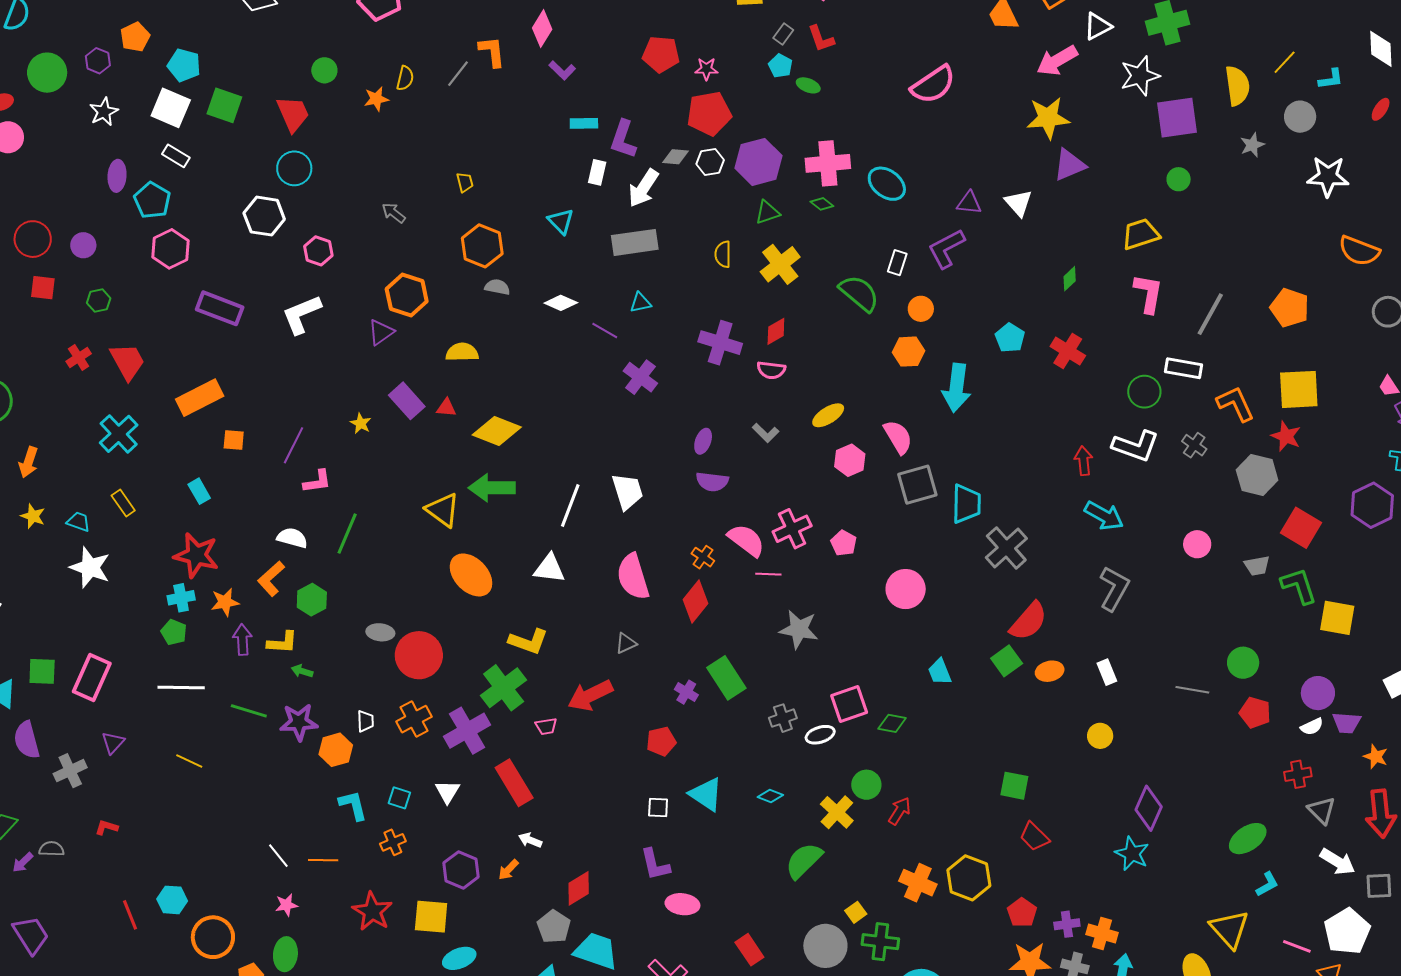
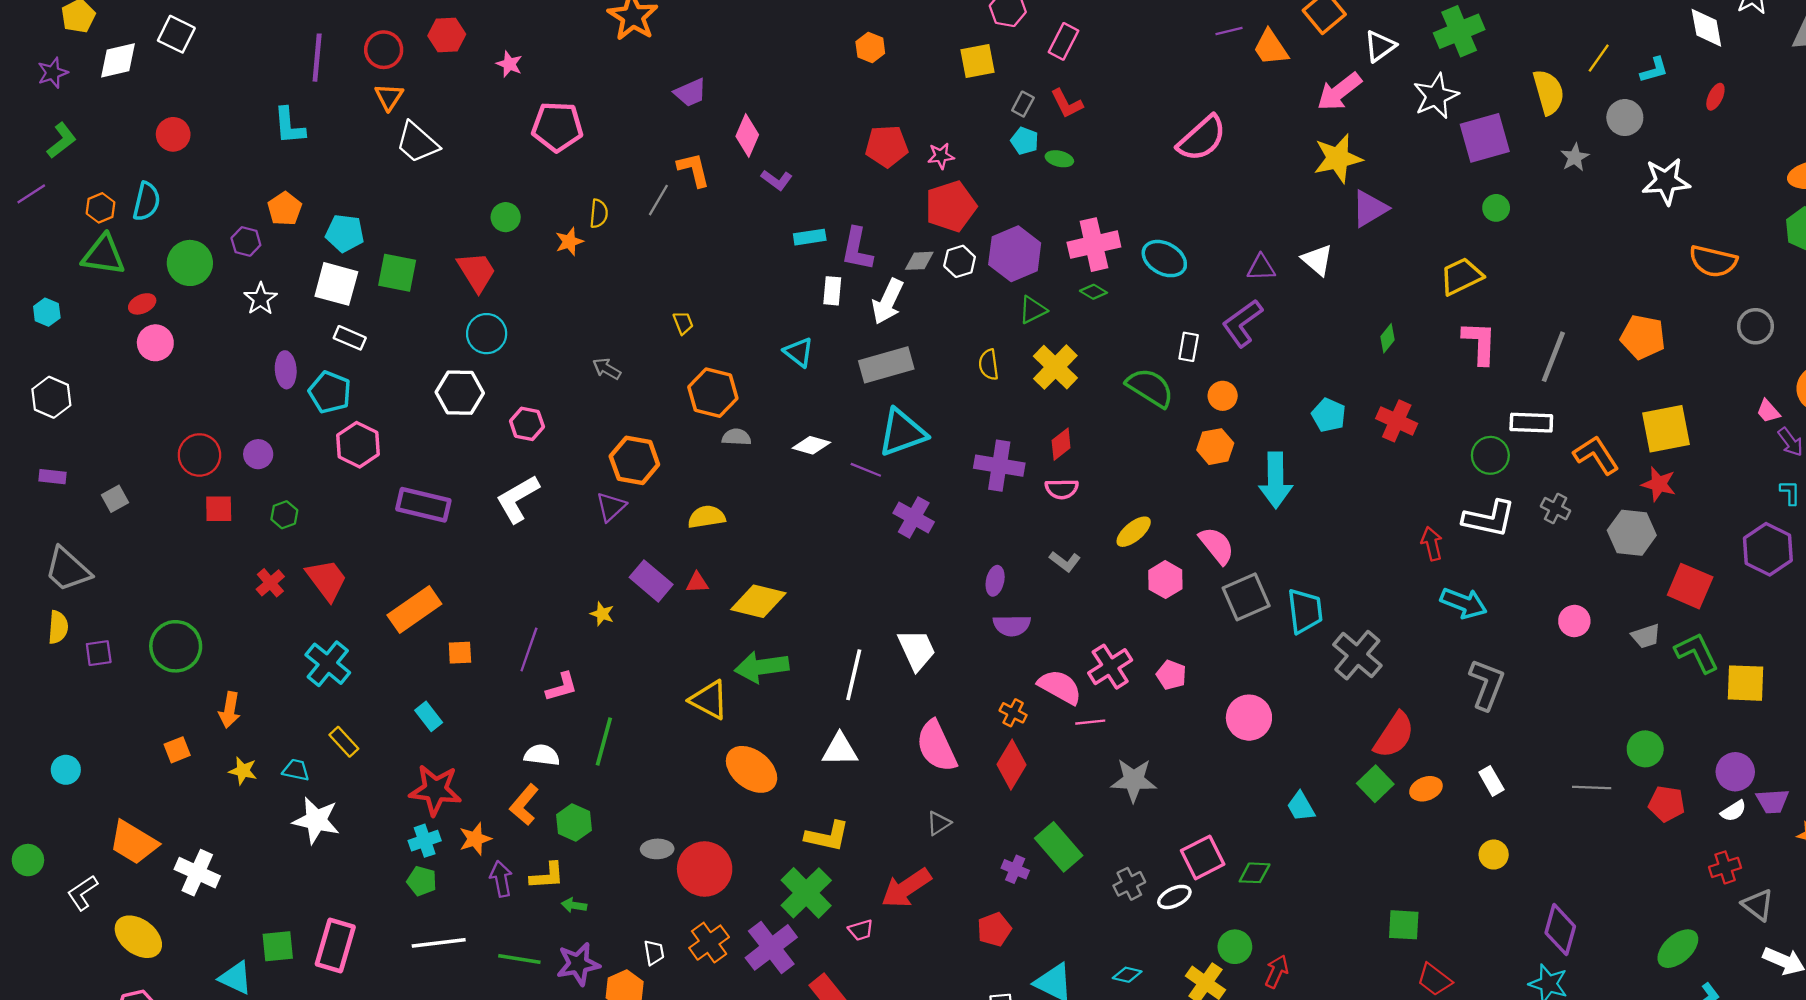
cyan triangle: (640, 303) -> (902, 433), size x2.0

